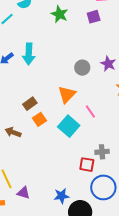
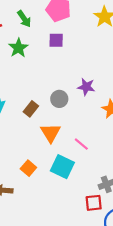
green star: (59, 14) -> (18, 48), turned 30
purple square: (94, 17) -> (56, 40), turned 32
brown rectangle: (30, 104) -> (31, 109), moved

